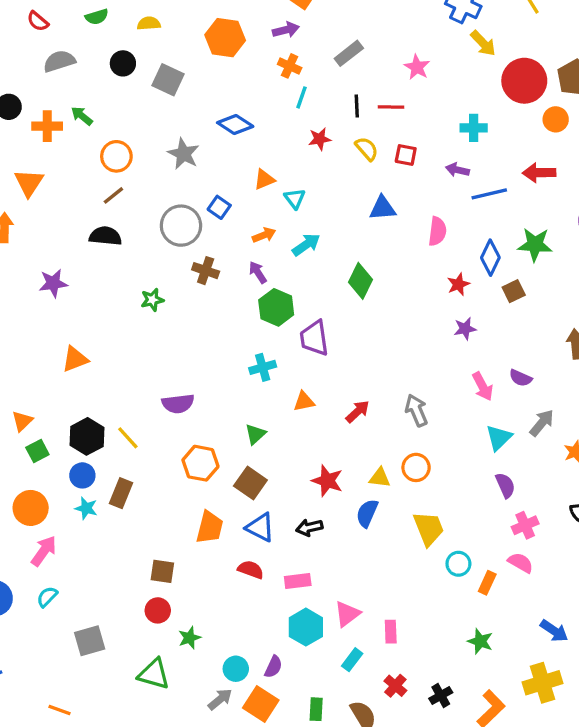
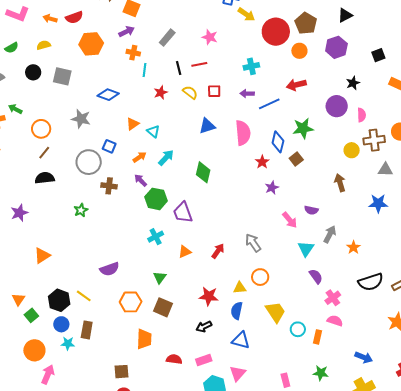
pink semicircle: (437, 231) -> (243, 133), size x1.4
blue triangle: (260, 527) -> (241, 340), moved
pink rectangle: (391, 632) -> (285, 380), moved

